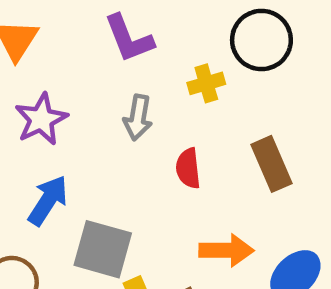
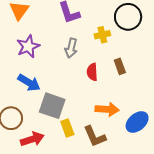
brown rectangle: (271, 164) -> (120, 66), moved, size x0.7
blue arrow: (48, 200) -> (29, 83), turned 85

